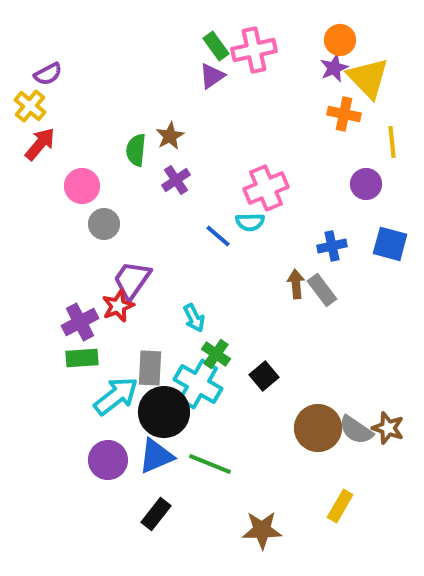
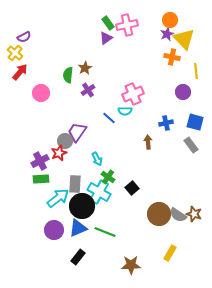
gray circle: (104, 224) -> (65, 141), moved
purple trapezoid: (132, 280) -> (77, 132), moved
gray rectangle: (322, 290) -> (191, 145), moved

